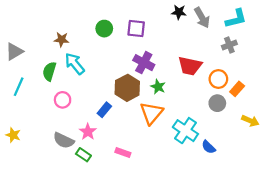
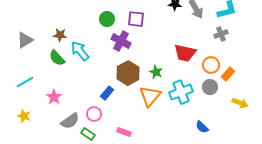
brown star: (61, 40) -> (60, 35), moved
purple cross: (144, 63) -> (121, 41), moved
green semicircle: (49, 71) -> (57, 58), turned -60
cyan line: (19, 87) -> (25, 82), moved, turned 36
pink circle: (63, 100) -> (94, 114), moved
cyan cross: (185, 131) -> (181, 92), moved, turned 35
pink star: (88, 132) -> (54, 97), moved
gray semicircle: (64, 140) -> (70, 121), turned -60

